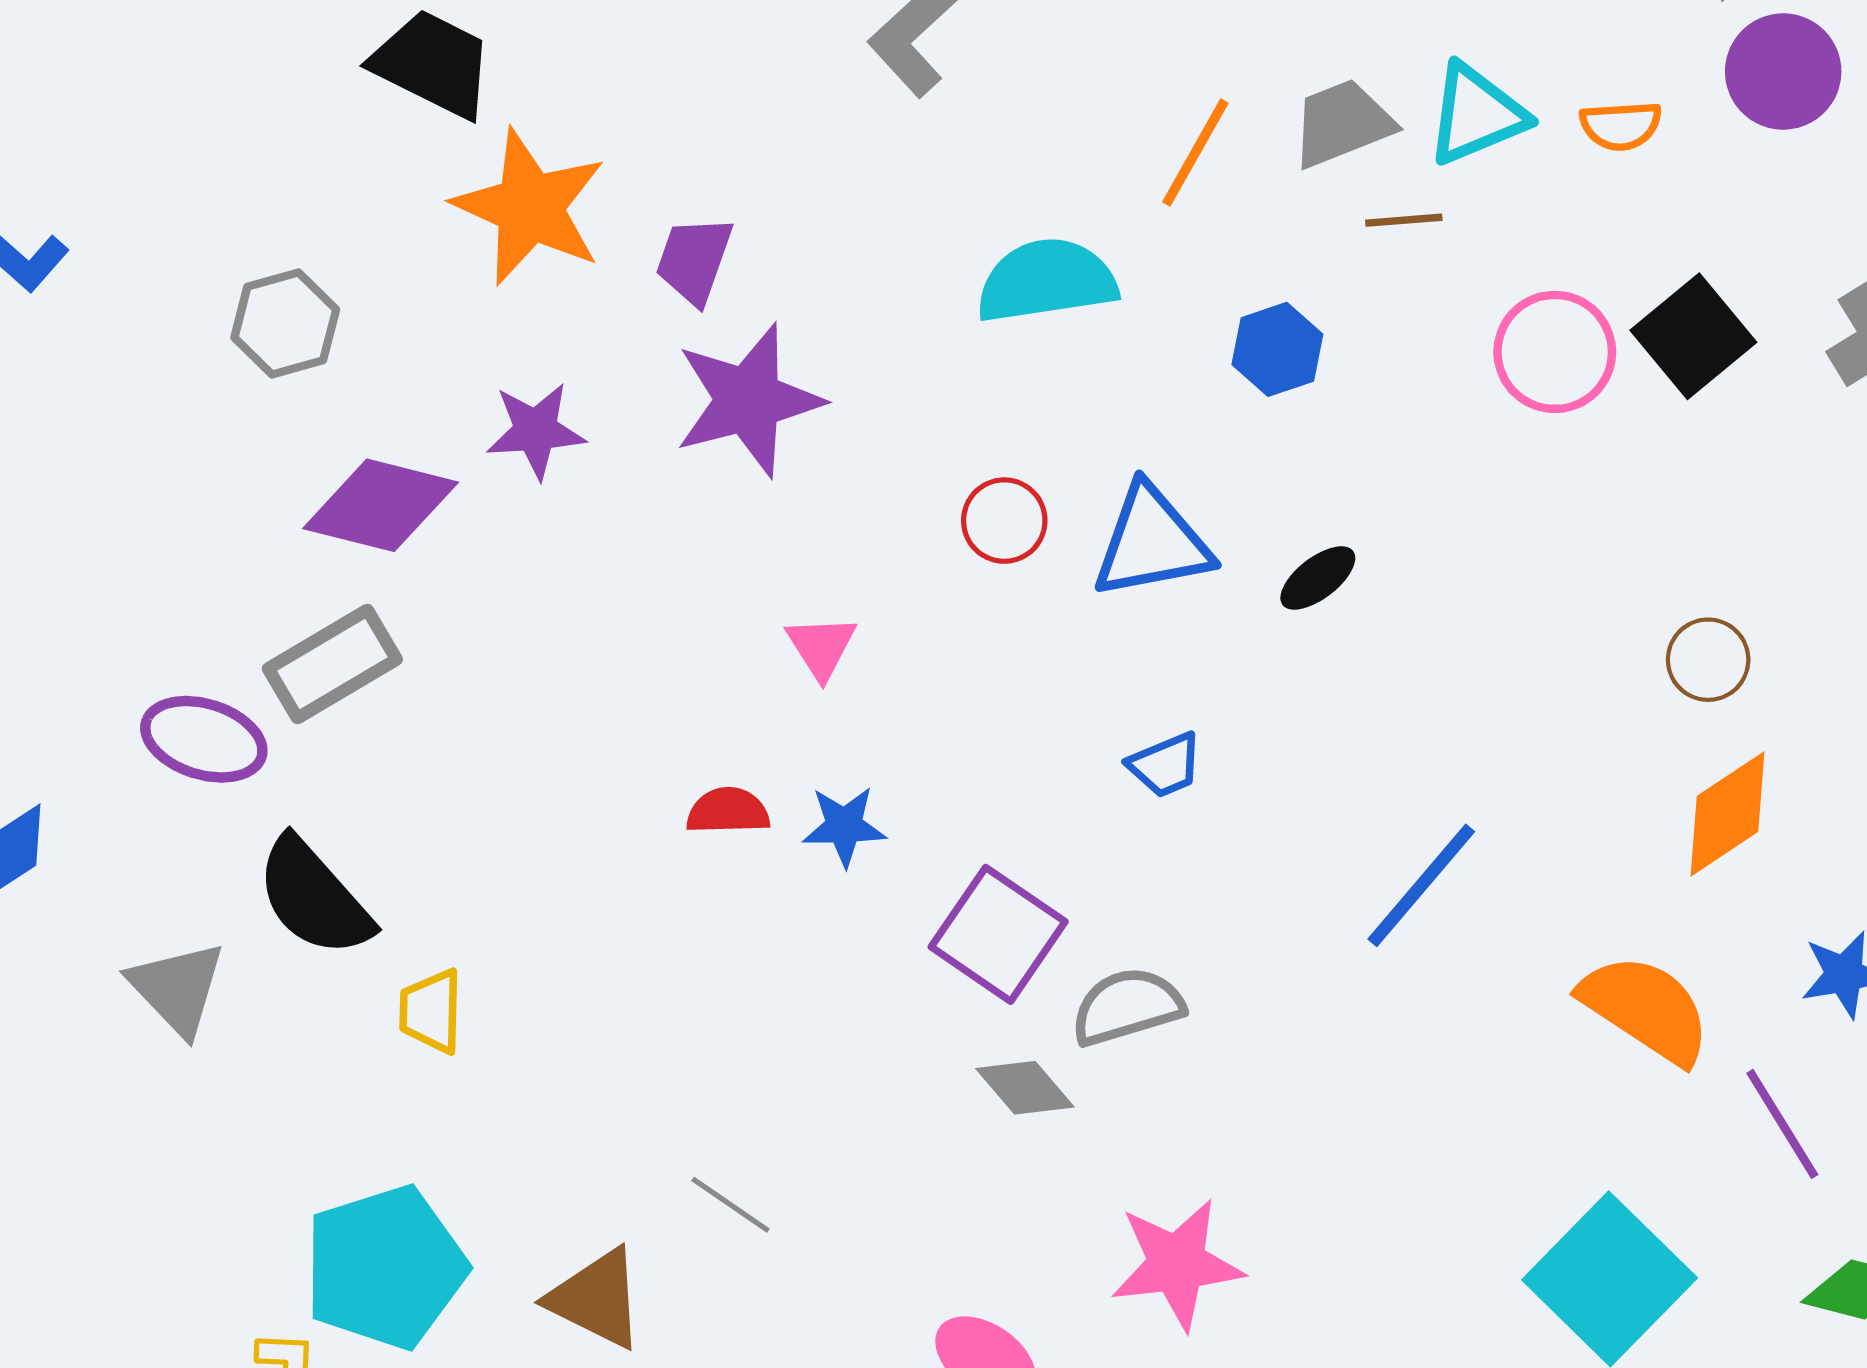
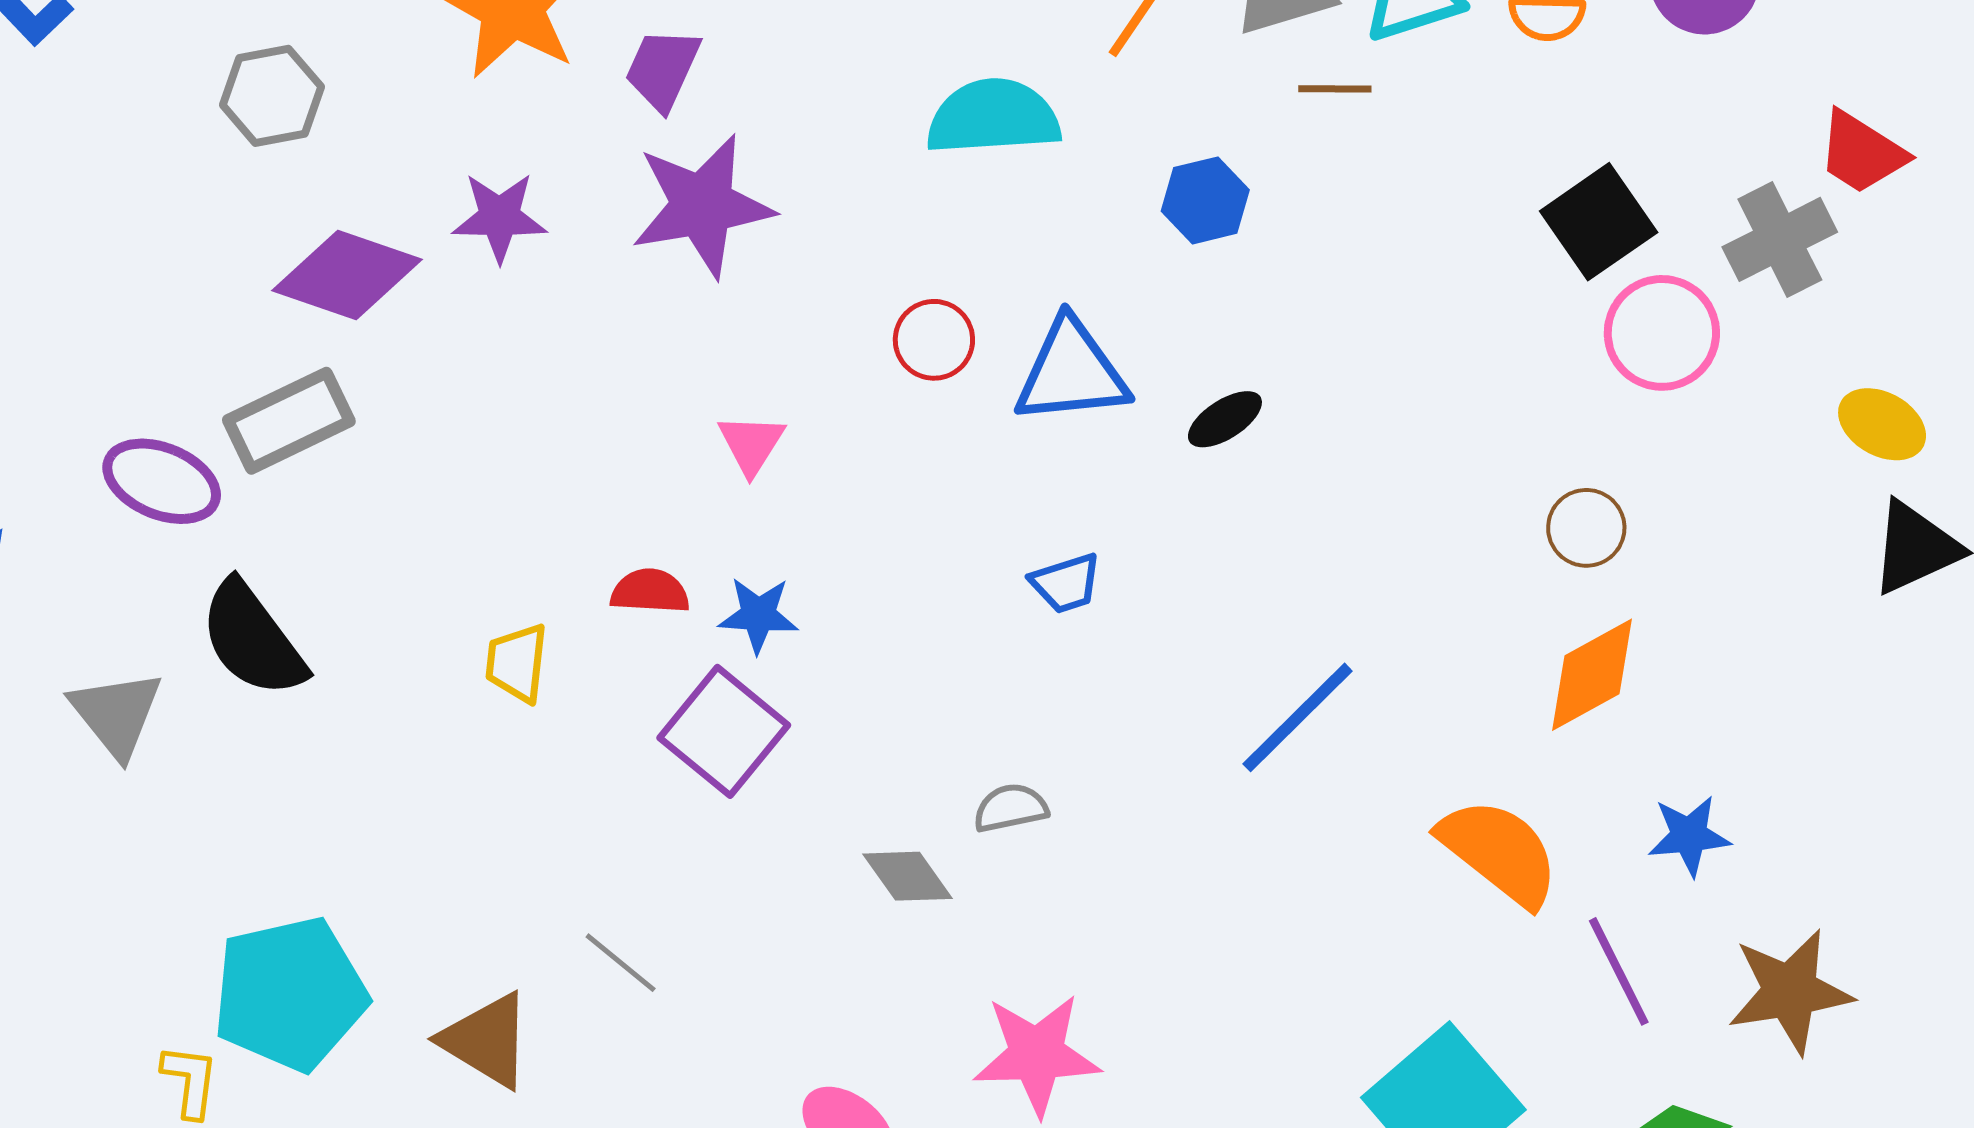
pink circle: (1555, 352) -> (1662, 333), moved
purple square: (998, 934) -> (724, 731), moved
gray semicircle: (1127, 1007) -> (1011, 808), size x0.7
yellow trapezoid: (431, 1011) -> (517, 663), moved

